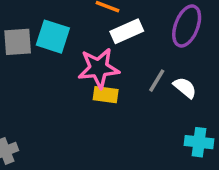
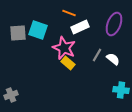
pink star: (99, 68) -> (64, 48), turned 30
yellow rectangle: (106, 95) -> (68, 63), turned 32

